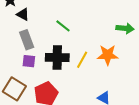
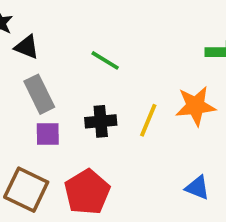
black cross: (57, 58) -> (101, 121), size x0.7

